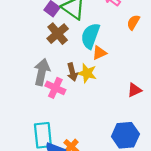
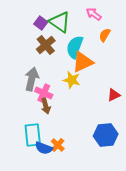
orange semicircle: (133, 22) -> (105, 35), moved
orange triangle: (99, 53) -> (83, 62), size x1.6
brown arrow: (72, 72) -> (46, 106), moved

